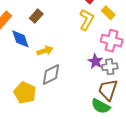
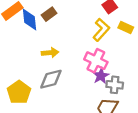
yellow rectangle: (108, 13) -> (126, 27), turned -32
blue diamond: (20, 39) -> (30, 19), moved
pink cross: (112, 41) -> (96, 61), moved

